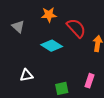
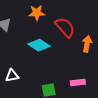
pink rectangle: (90, 81) -> (78, 82), turned 64

